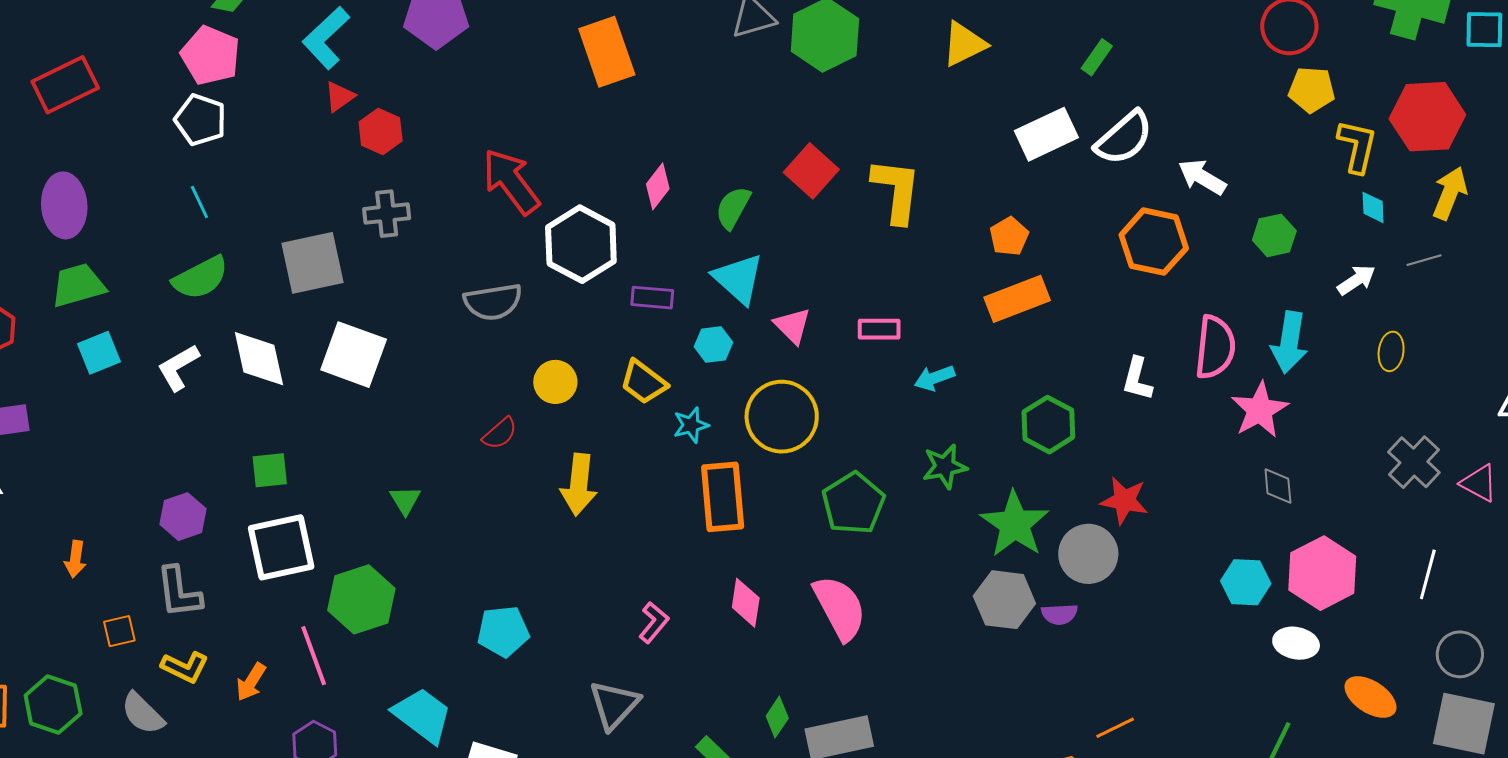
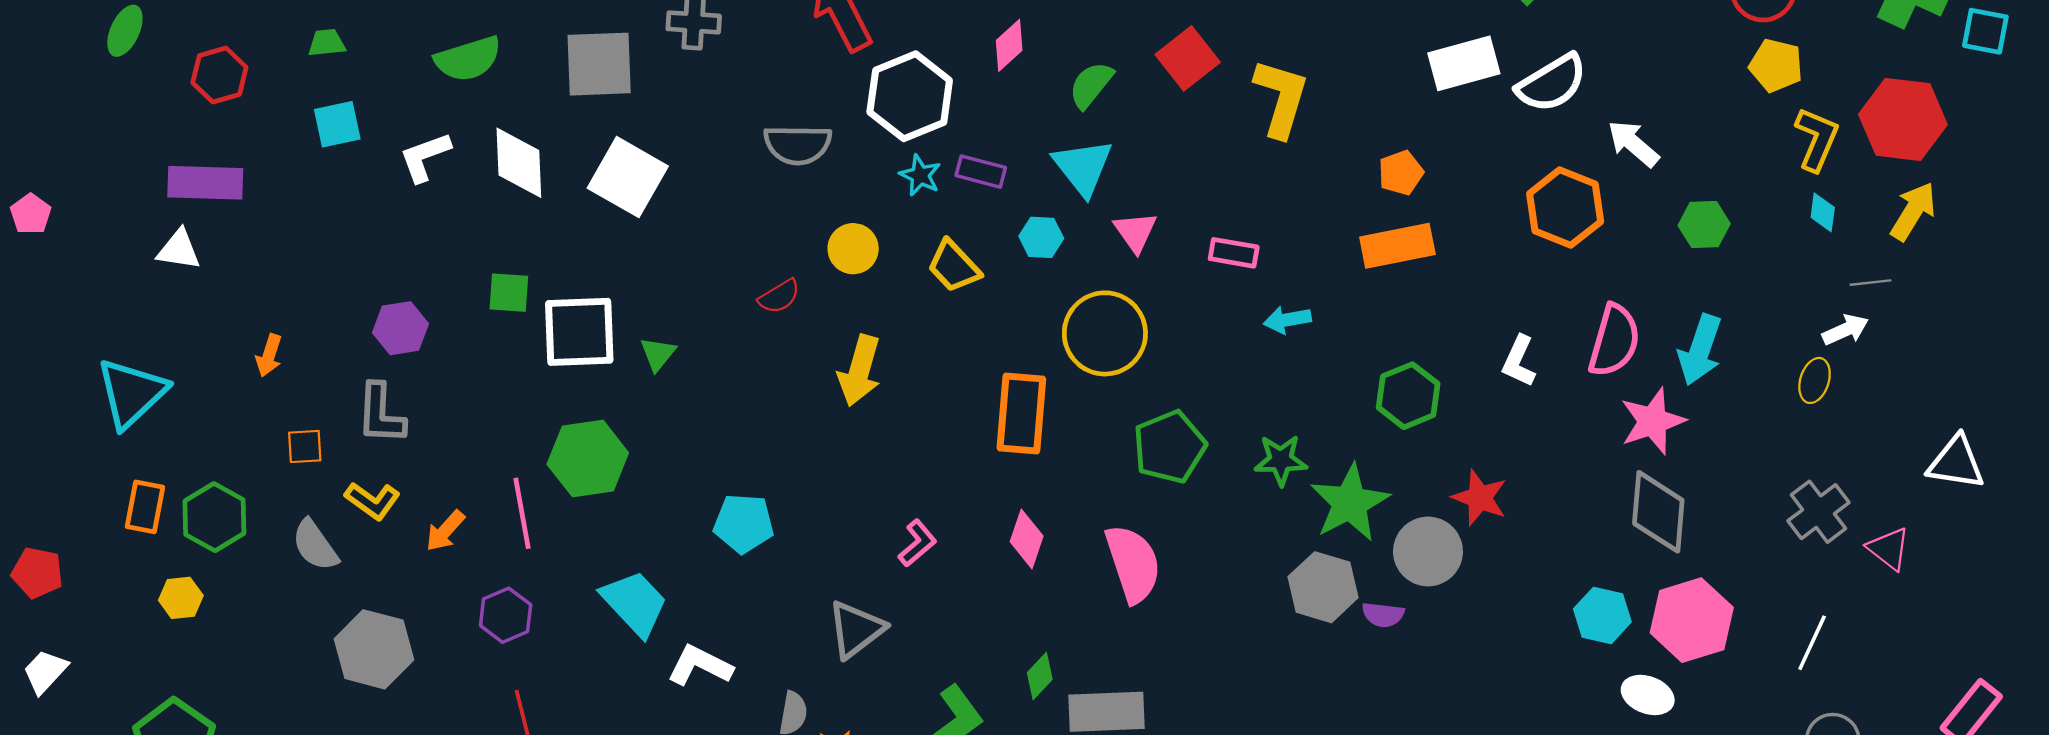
white arrow: (1356, 280) -> (1845, 330), moved
green trapezoid: (78, 285) -> (327, 43), size x0.6
cyan star: (691, 425) -> (920, 175), moved, turned 30
green star: (945, 466) -> (1281, 460), moved
gray diamond: (1278, 486) -> (1658, 512), size x1.8
white square: (281, 547) -> (579, 332), moved

